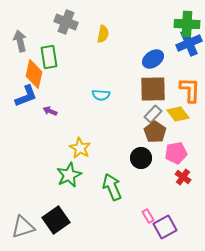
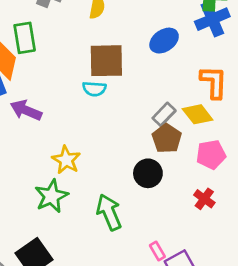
brown square: (153, 89) -> (106, 61), moved
purple arrow: (50, 111) -> (26, 110), size x1.6
pink pentagon: (176, 153) -> (211, 155), moved

